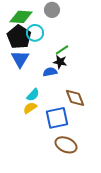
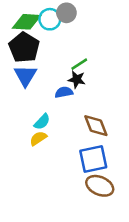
cyan circle: (35, 33) -> (50, 19), moved
blue square: (57, 118) -> (93, 159), moved
brown ellipse: (66, 145) -> (100, 186), moved

